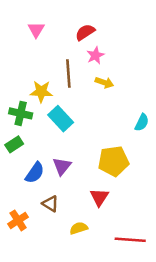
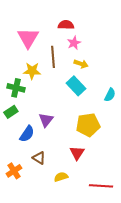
pink triangle: (36, 30) -> (28, 38), moved, size x1.6
red semicircle: (85, 32) -> (66, 25), turned 35
cyan rectangle: (61, 119) -> (76, 86), moved
purple triangle: (62, 166) -> (46, 120), moved

